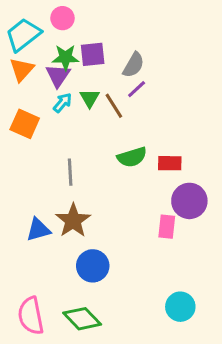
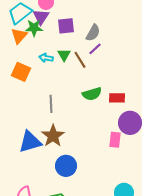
green star: (66, 57) -> (34, 28), moved
purple triangle: (58, 76) -> (41, 17), moved
cyan arrow: (62, 103) -> (46, 58), turned -120
blue triangle: (38, 230) -> (30, 142), size x1.4

